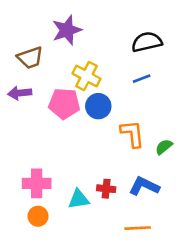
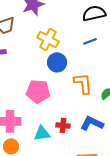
pink pentagon: (64, 104) -> (38, 91), moved

